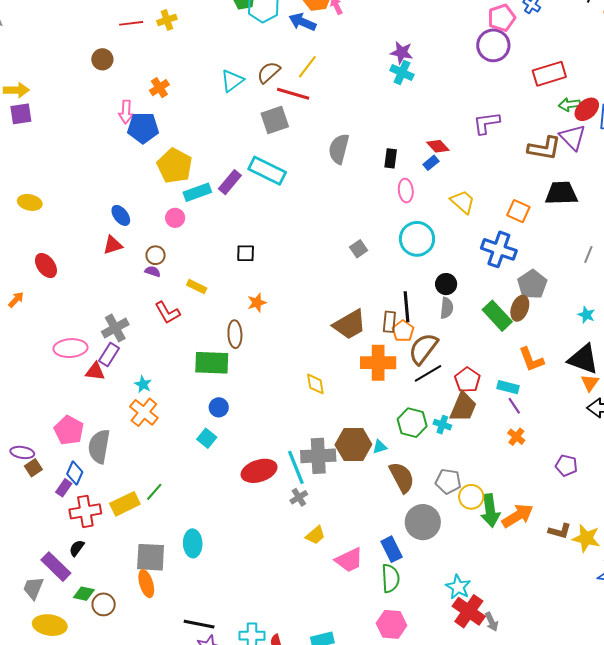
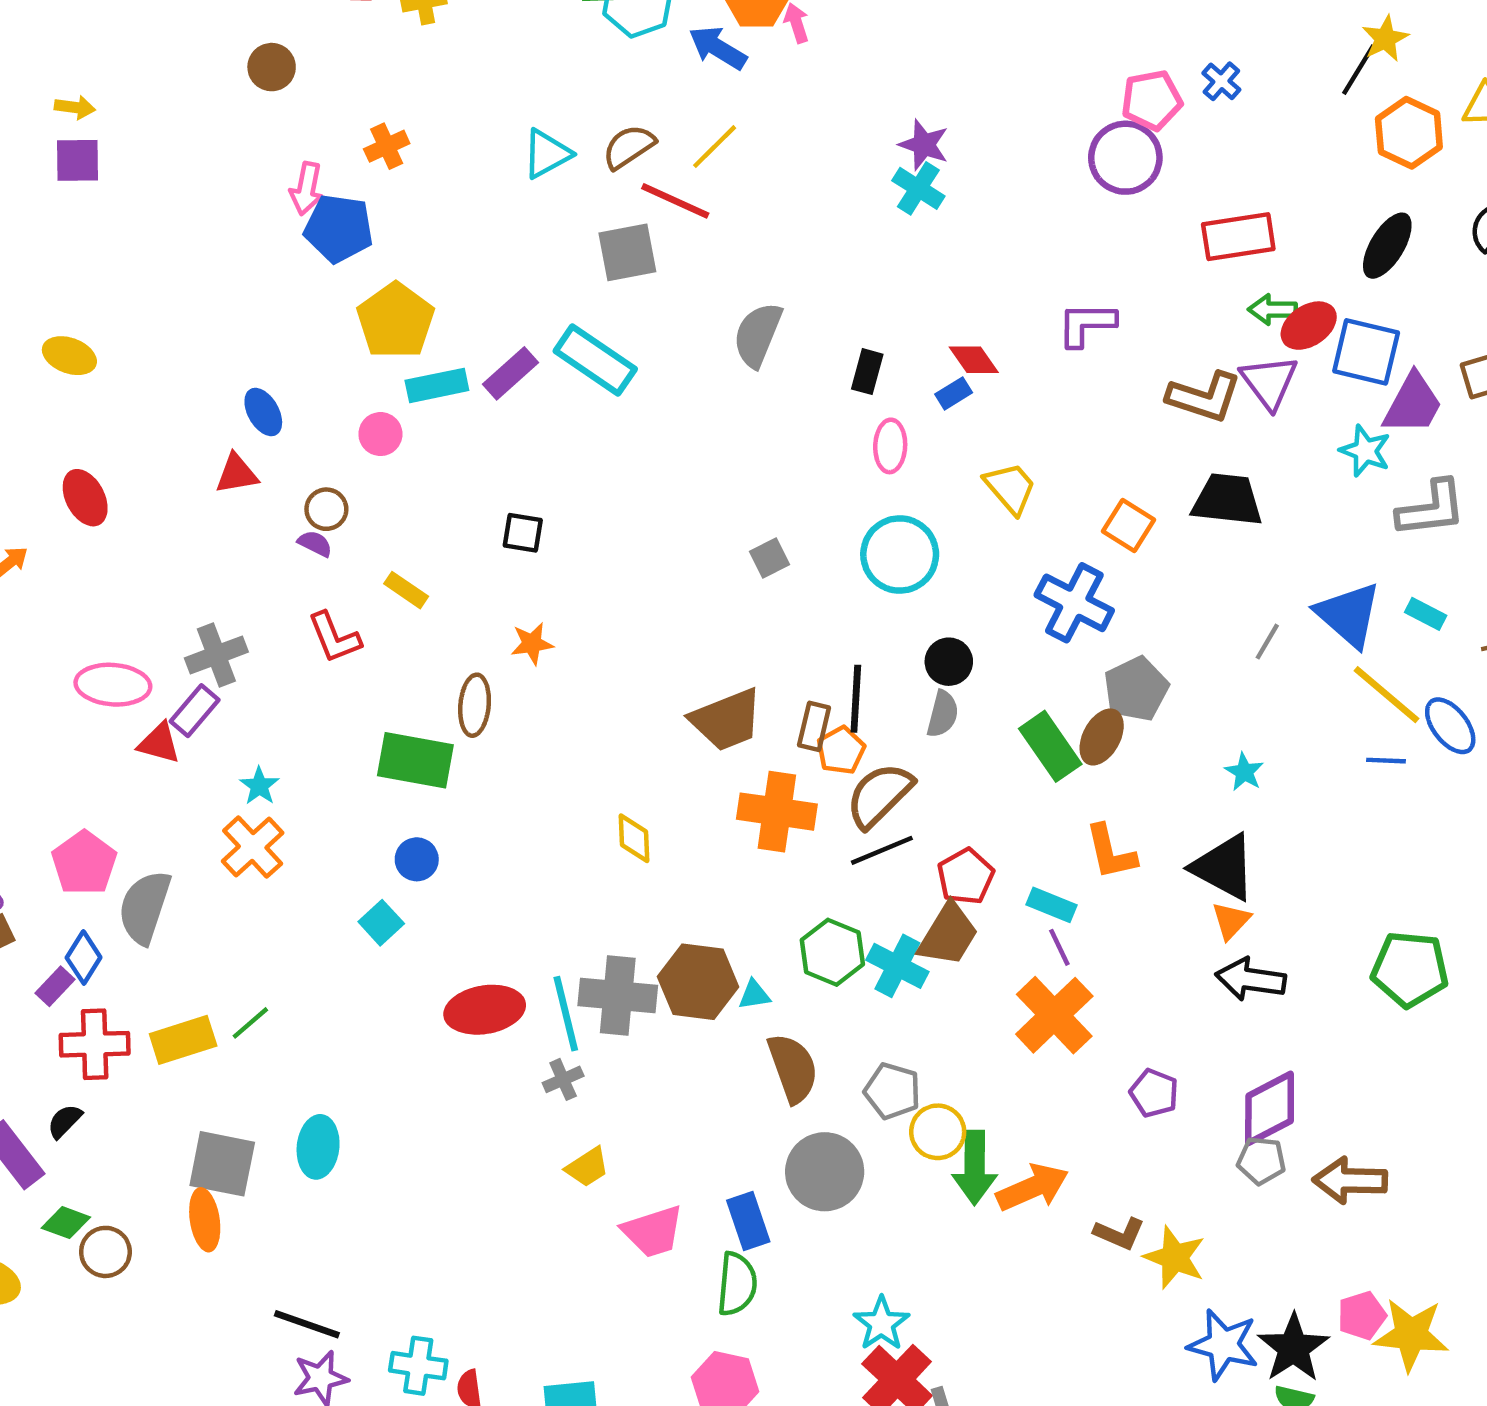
yellow arrow: (16, 90) -> (75, 107), size x0.7
cyan cross: (442, 425) -> (897, 966), size x1.5
orange cross: (516, 437) -> (1054, 1015), size x2.0

